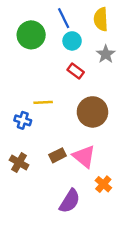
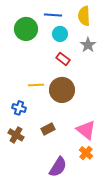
blue line: (64, 18) -> (53, 15), turned -60
brown circle: (92, 112) -> (62, 90), moved
blue cross: (23, 120) -> (19, 108), moved
pink triangle: (84, 156) -> (86, 130), moved

